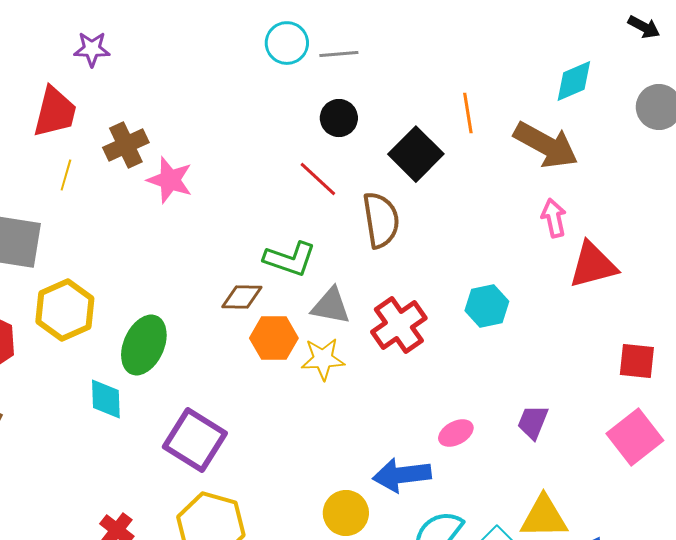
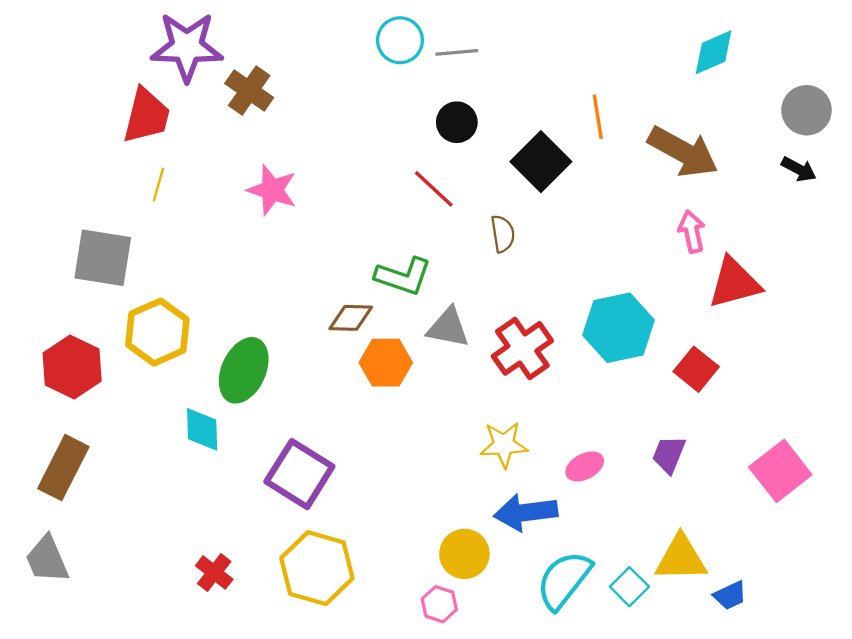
black arrow: (644, 27) -> (799, 169), moved
purple star: (92, 49) -> (187, 47), size x1.8
cyan diamond: (574, 81) -> (714, 52), moved
brown cross: (126, 145) -> (249, 91), moved, turned -30
brown semicircle: (381, 220) -> (503, 234), size x0.6
cyan hexagon: (487, 306) -> (619, 328), size x1.5
yellow star: (323, 359) -> (504, 445), moved
red square: (637, 361) -> (696, 369), moved, turned 33

